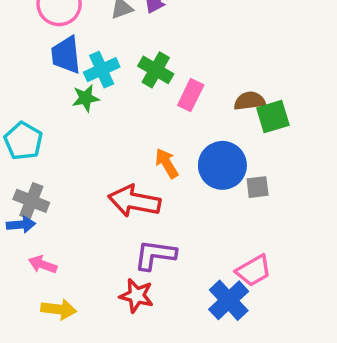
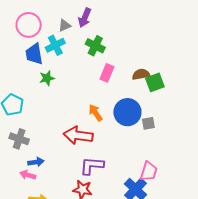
cyan cross: (102, 70) -> (55, 45), moved
green cross: (156, 70) -> (95, 46), moved
blue arrow: (21, 225) -> (36, 162), moved
pink trapezoid: (253, 271) -> (149, 171), turned -40

